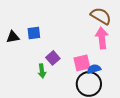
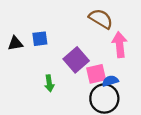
brown semicircle: (101, 16) -> (101, 19), moved
purple square: (53, 58) -> (76, 60), moved, size x1.5

